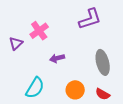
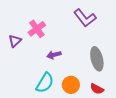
purple L-shape: (90, 19) -> (85, 18), turned 70
cyan semicircle: (35, 88) -> (45, 83), moved

